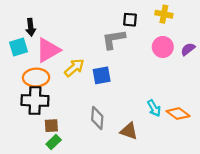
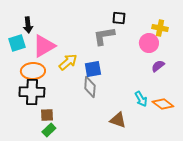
yellow cross: (164, 14) -> (160, 28), moved
purple semicircle: (188, 49) -> (158, 66), moved
gray diamond: (97, 118) -> (90, 87), moved

